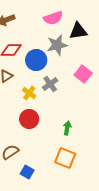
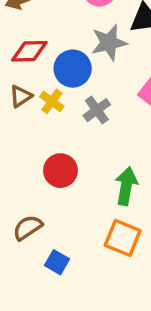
yellow cross: (29, 93) -> (52, 101), moved
green arrow: (67, 128) -> (126, 186), size x1.5

